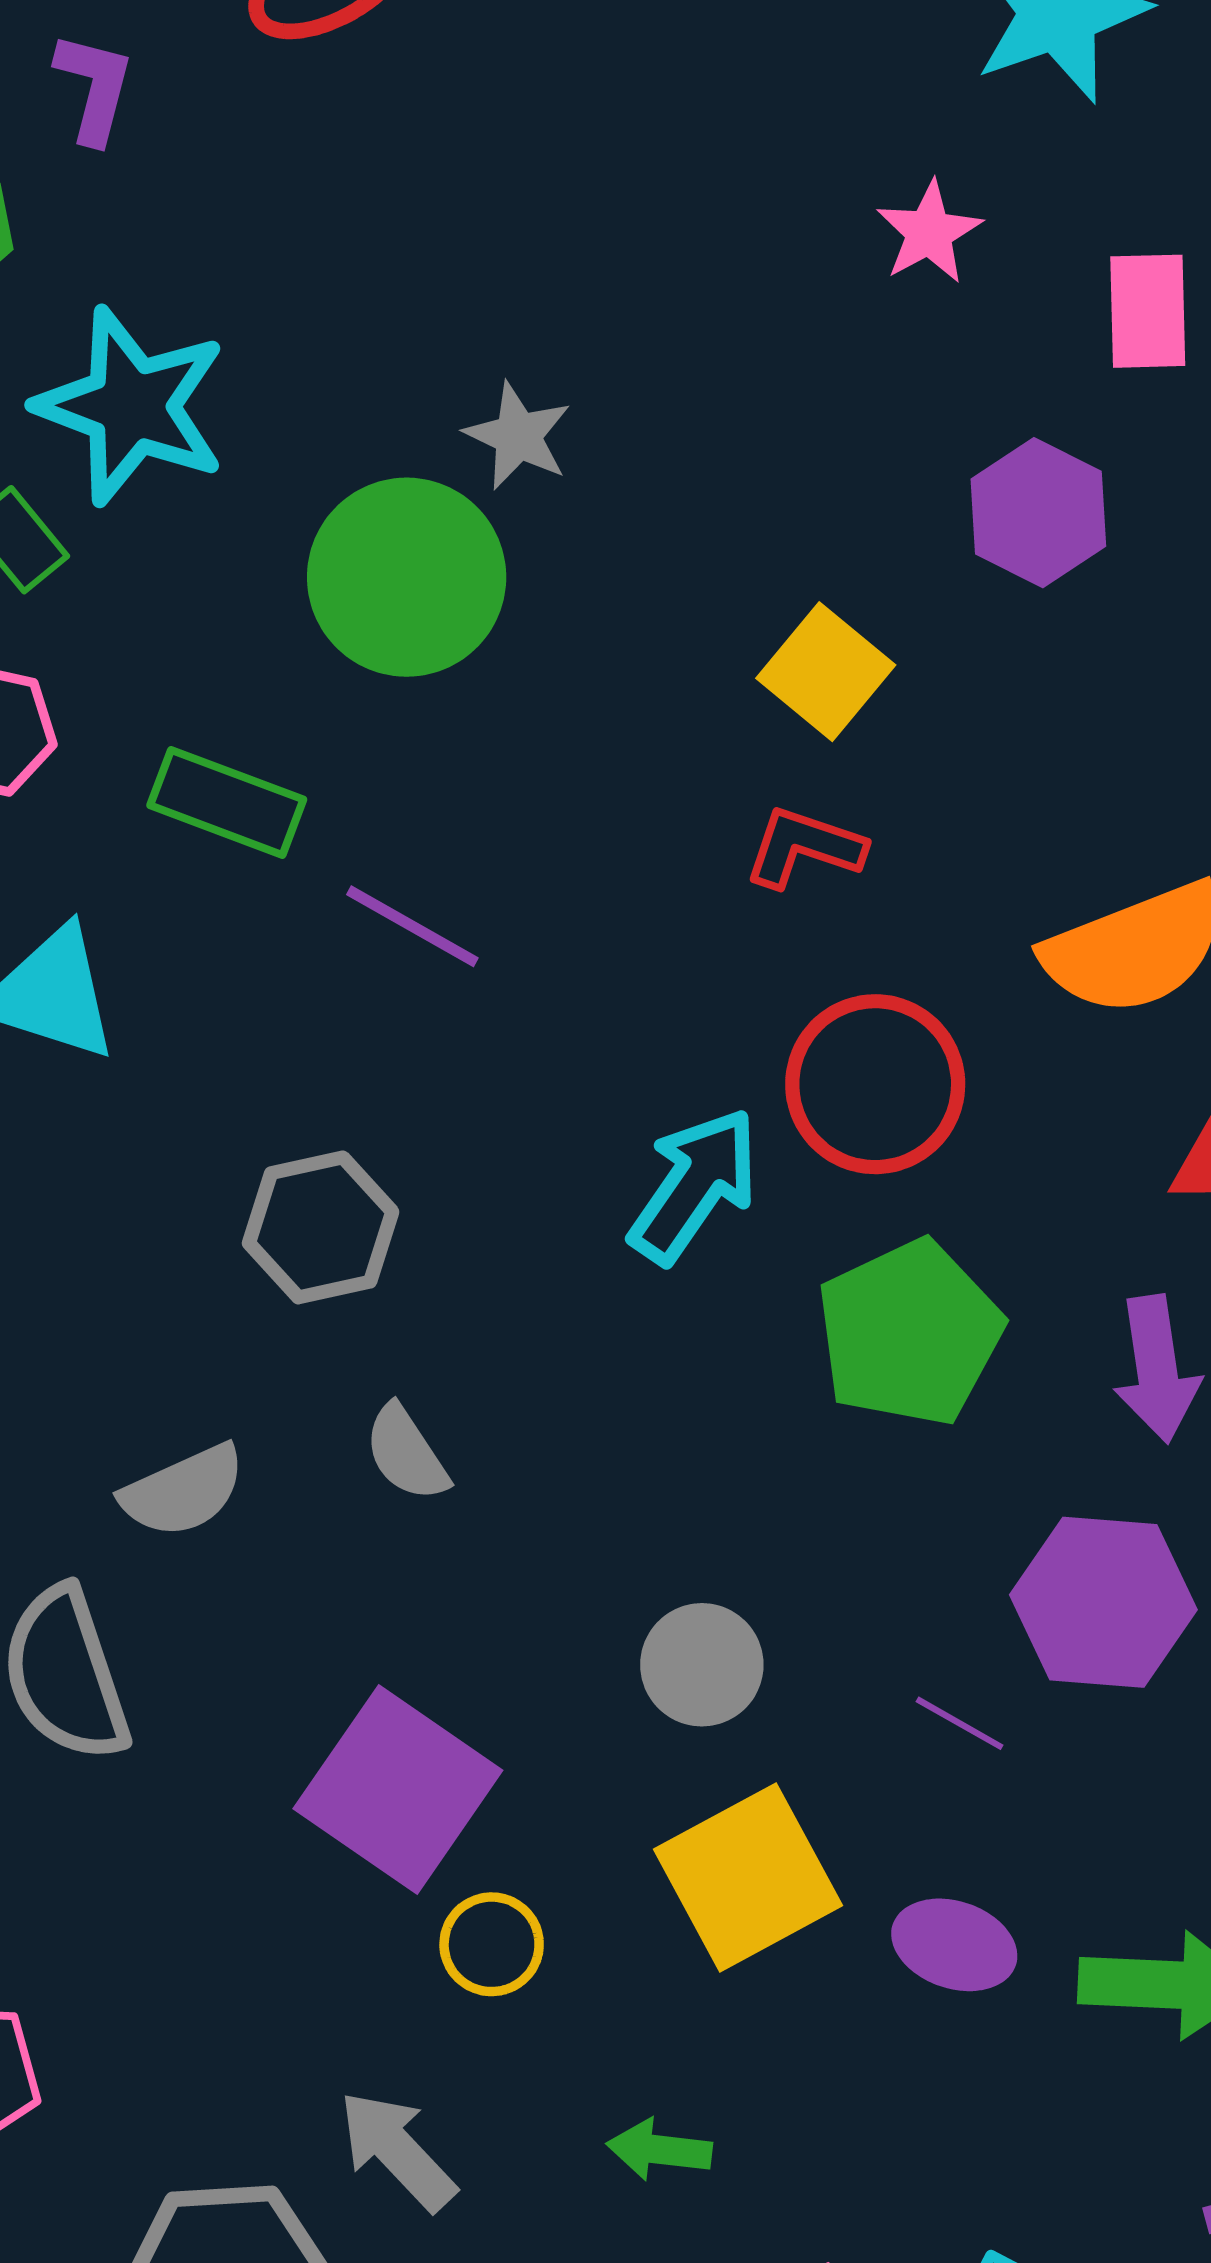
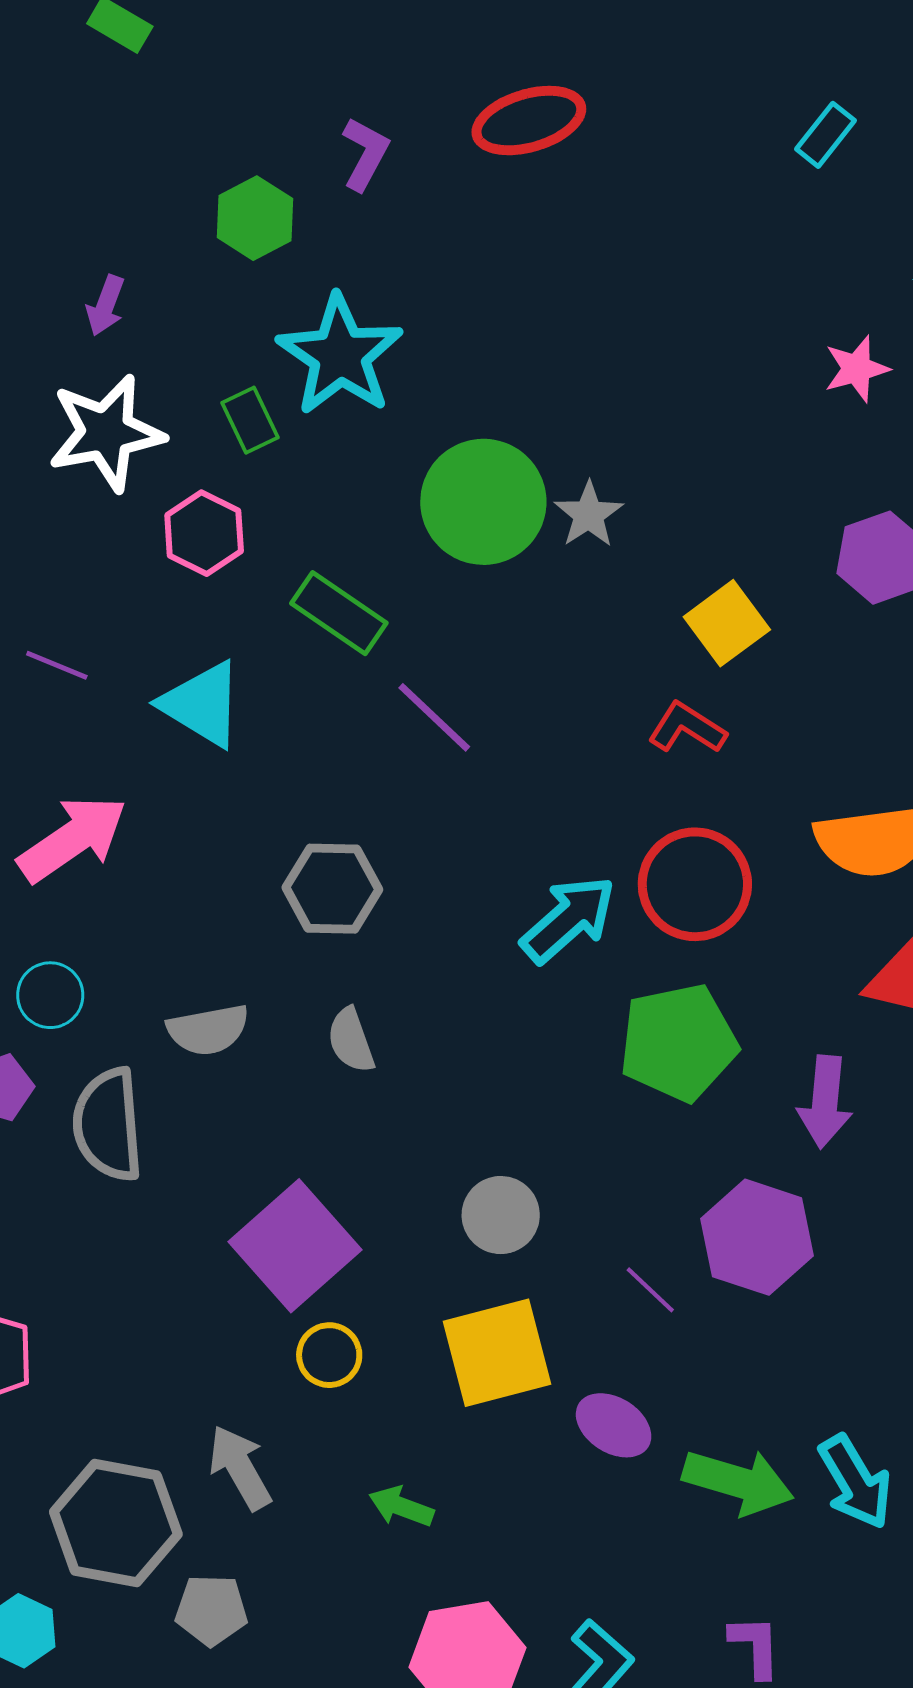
gray star: (518, 436) -> (589, 515), moved

